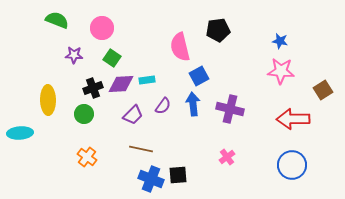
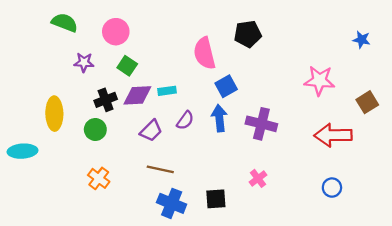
blue star: (280, 41) -> (362, 40), moved
blue circle: (292, 165) -> (332, 188), size x0.6
black square: (178, 175) -> (216, 199), moved

